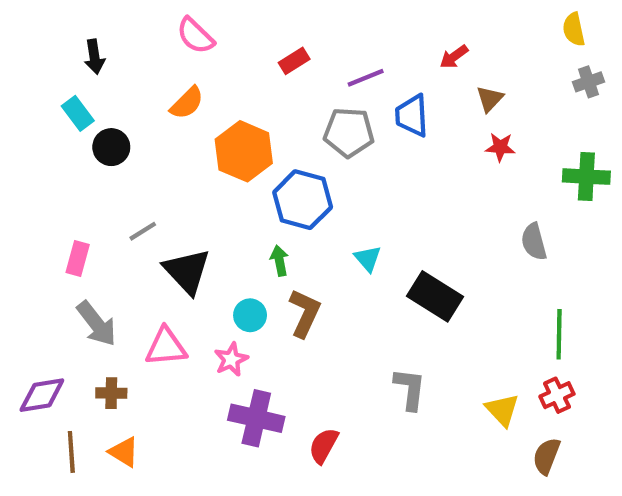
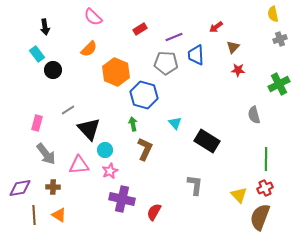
green cross: (586, 177) -> (279, 84), turned -30
cyan circle: (250, 315) -> (105, 150), moved
brown semicircle: (546, 456) -> (260, 217), size x1.5

